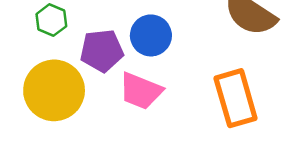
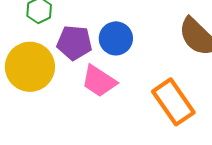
orange rectangle: (236, 98) -> (173, 102), turned -30

